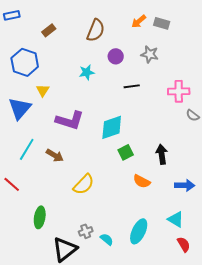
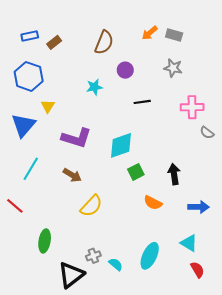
blue rectangle: (12, 15) -> (30, 36), moved
gray star: (150, 54) -> (173, 68), moved
brown arrow: (55, 155) -> (72, 175), moved

